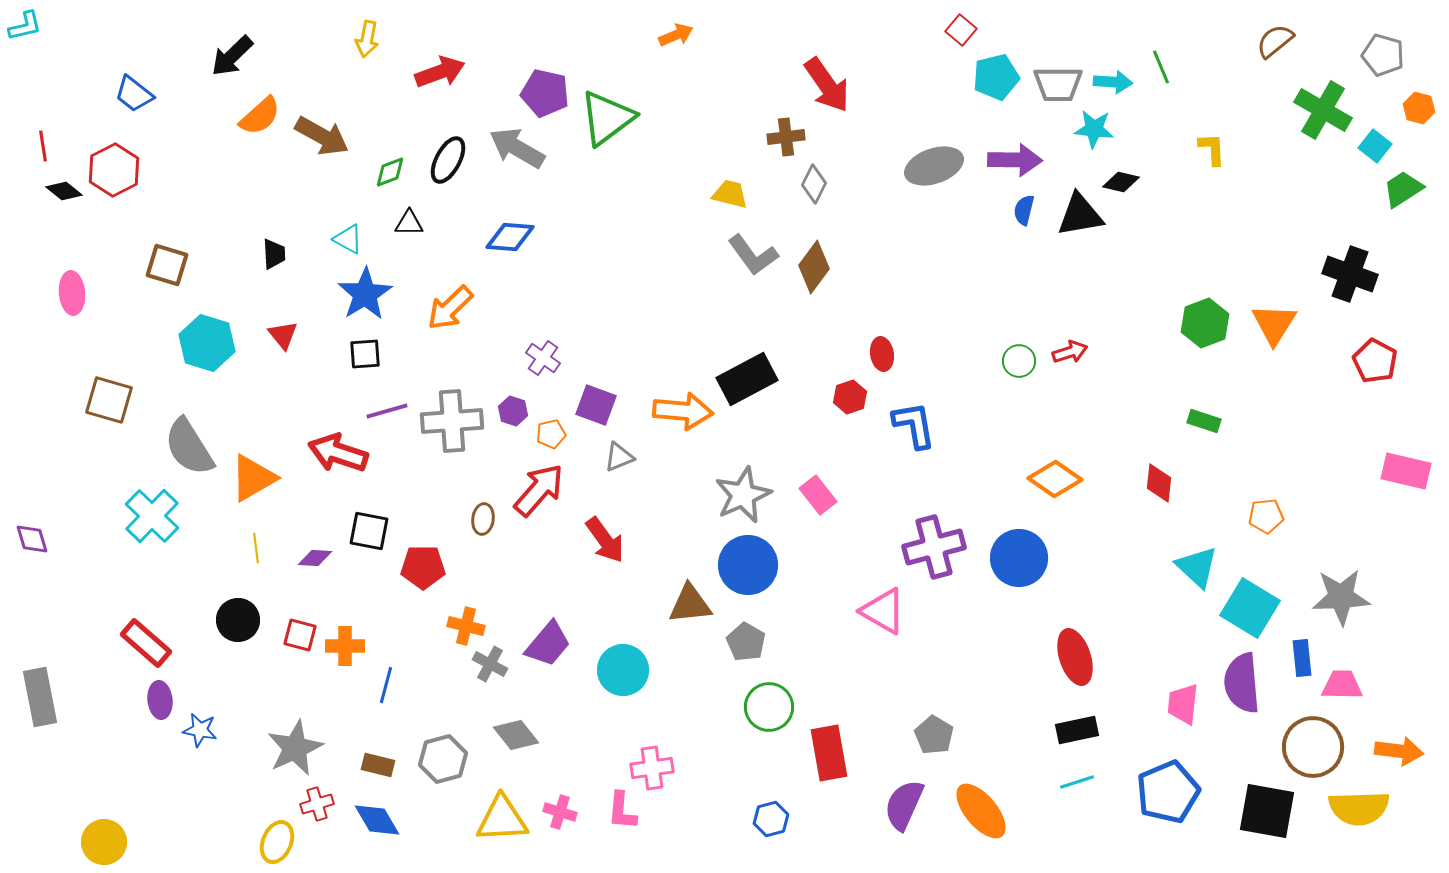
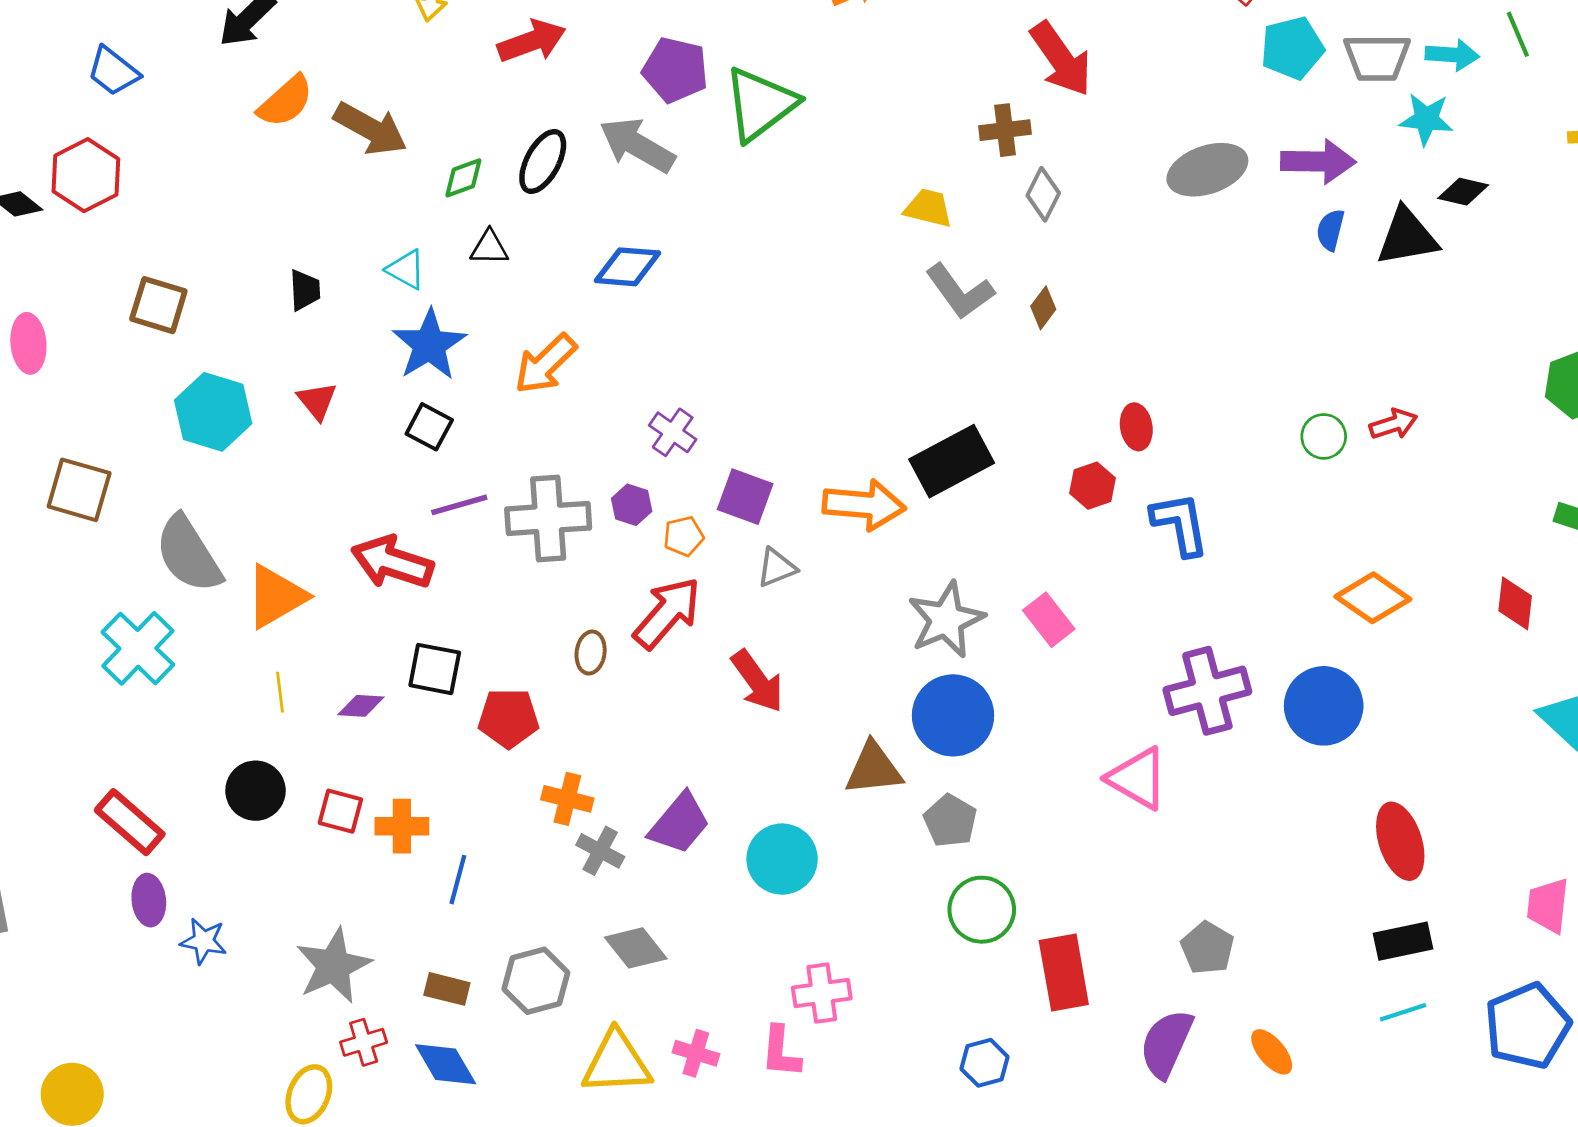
brown diamond: (814, 267) -> (1043, 308), size x0.6
black square: (365, 354) -> (429, 427), turned 32
orange ellipse: (981, 811) -> (1272, 1052), size x0.6

